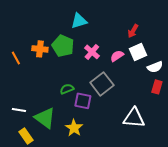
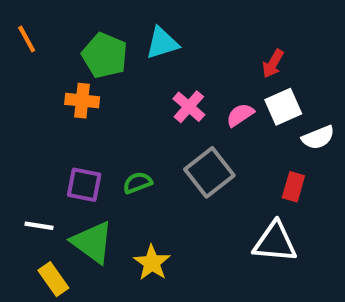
green pentagon: (63, 46) -> (105, 55), moved
orange line: (16, 58) -> (27, 39), moved
red rectangle: (157, 87) -> (293, 187), moved
purple square: (83, 101) -> (84, 185), moved

